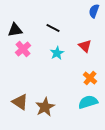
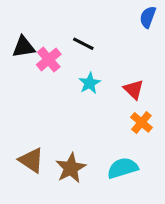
red triangle: (85, 46) -> (134, 89), moved
pink cross: (23, 49) -> (49, 60), moved
cyan semicircle: (88, 102) -> (123, 168), moved

